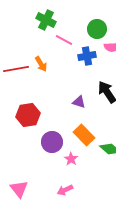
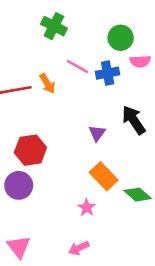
pink line: (64, 40) -> (77, 67), moved
purple triangle: (79, 102) -> (97, 133), turned 48
purple circle: (52, 142) -> (19, 185), moved

